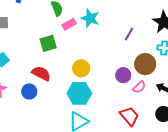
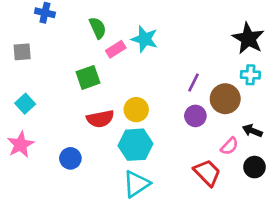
purple line: (129, 34) -> (193, 82), moved
red semicircle: (41, 73) -> (100, 119), moved, turned 144
pink semicircle: (139, 87) -> (229, 146), moved
blue circle: (29, 91) -> (70, 158), moved

